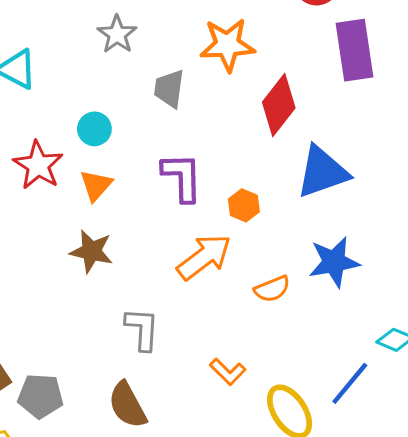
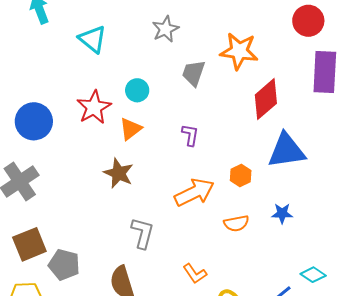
purple L-shape: (182, 177) -> (190, 135), size x0.6
orange hexagon: (244, 205) -> (241, 176), moved
blue star: (334, 262) -> (282, 213), size x0.6

